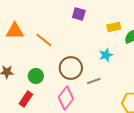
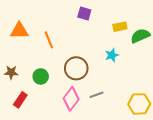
orange line: (44, 40) -> (49, 40), turned 30
gray line: (94, 81) -> (97, 95), moved
red rectangle: (26, 99) -> (20, 100), moved

